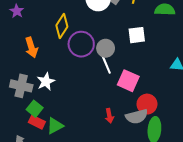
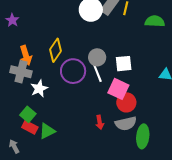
yellow diamond: (62, 26) -> (56, 50), moved
white square: (137, 35) -> (124, 64), moved
purple circle: (81, 44) -> (73, 71), moved
gray cross: (21, 86) -> (21, 72), moved
red circle: (147, 104) -> (126, 102), moved

